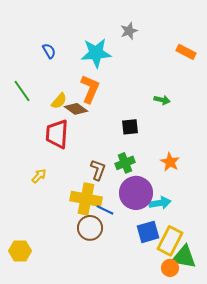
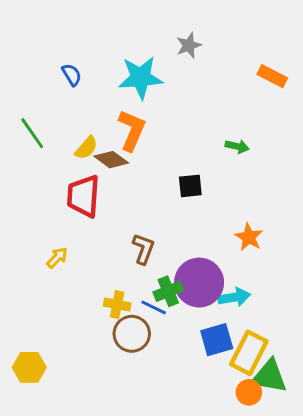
green cross: (125, 163) -> (168, 291), moved
yellow cross: (86, 199) -> (117, 305), moved, size x0.6

